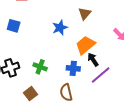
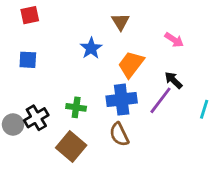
black arrow: (93, 60) -> (173, 80), moved
blue cross: (73, 68) -> (122, 100), size x1.5
brown square: (30, 94) -> (71, 147), size x1.5

